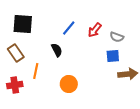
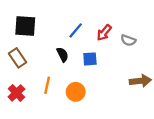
blue square: (113, 56) -> (90, 59), moved
orange line: (36, 71) -> (47, 85), moved
red cross: (15, 85) -> (16, 93), turned -35

